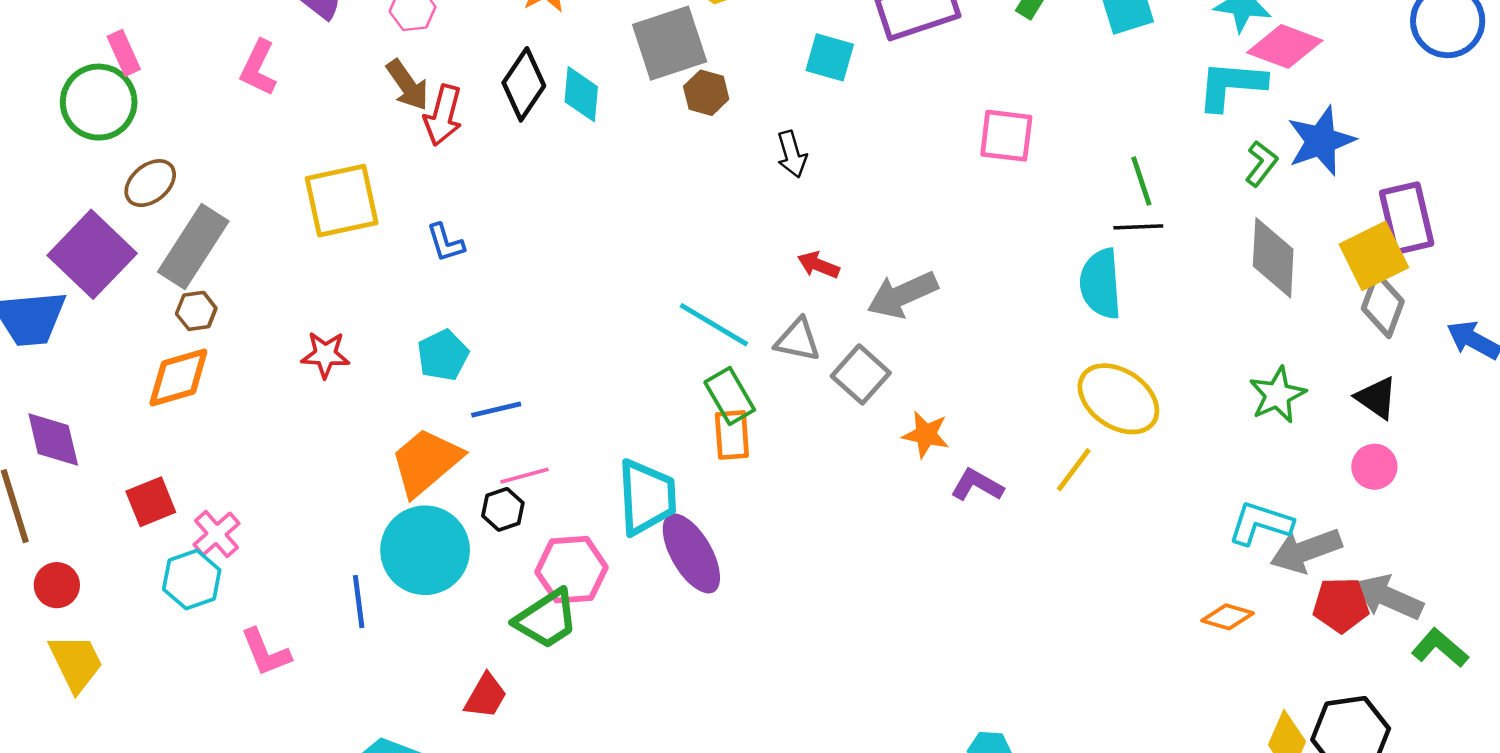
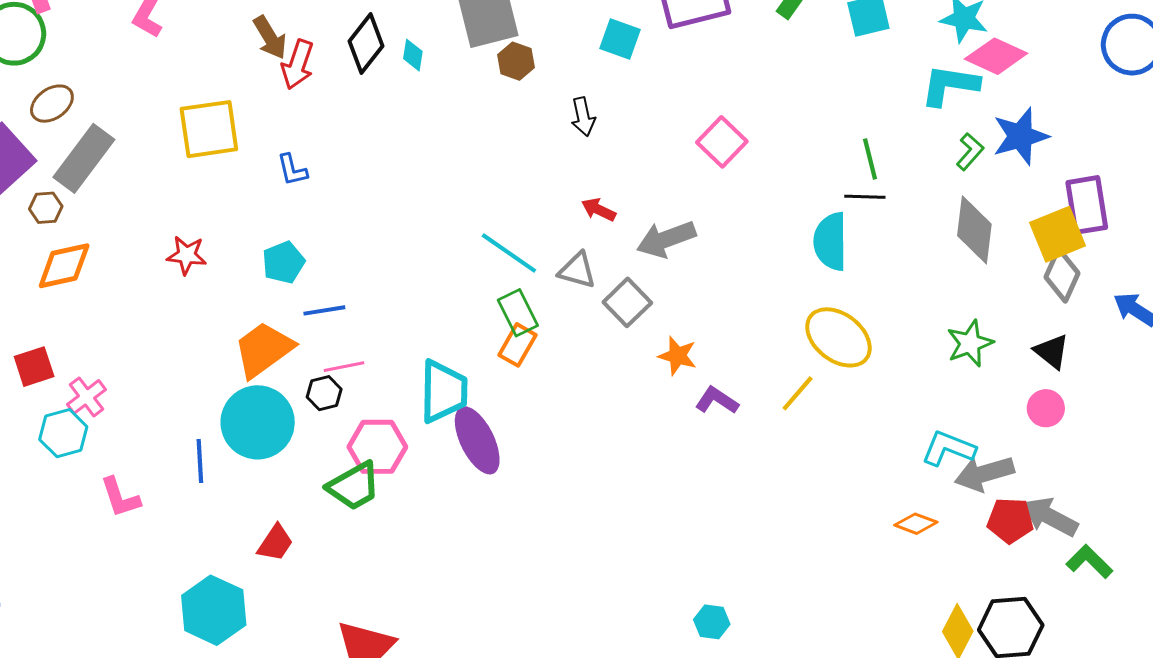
cyan diamond: (581, 94) -> (413, 55), size x0.7
pink square: (1006, 136) -> (722, 142), moved, turned 33
brown hexagon: (196, 311) -> (46, 208), moved
orange rectangle: (732, 435) -> (518, 345), turned 30
red trapezoid: (486, 696) -> (275, 543), moved

